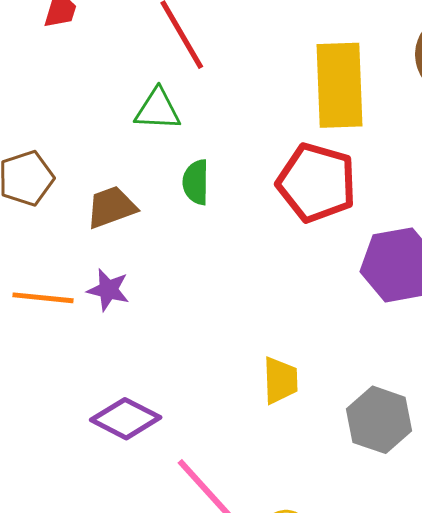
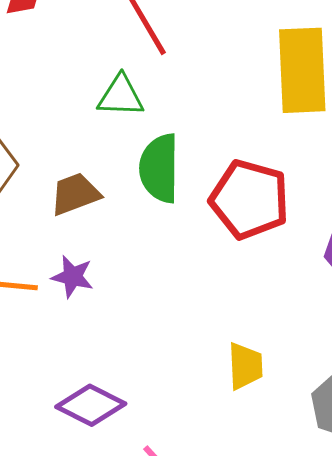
green semicircle: (196, 182) -> (159, 168), size x1.5
red pentagon: (317, 183) -> (250, 199), moved

